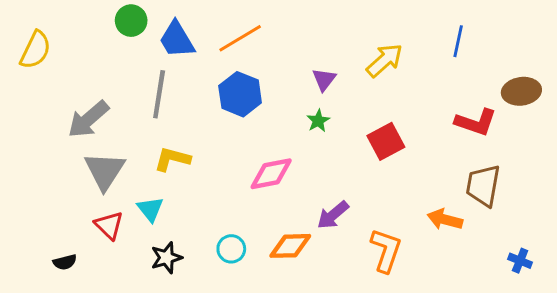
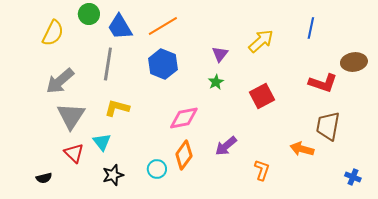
yellow semicircle: (35, 50) -> (53, 33), moved
orange diamond: (290, 246) -> (184, 155), moved, turned -52
orange L-shape: (386, 250) -> (262, 170), size x0.7

